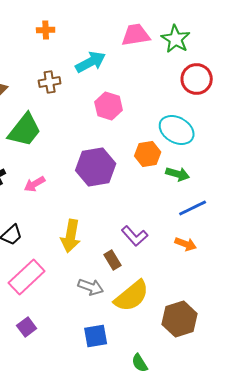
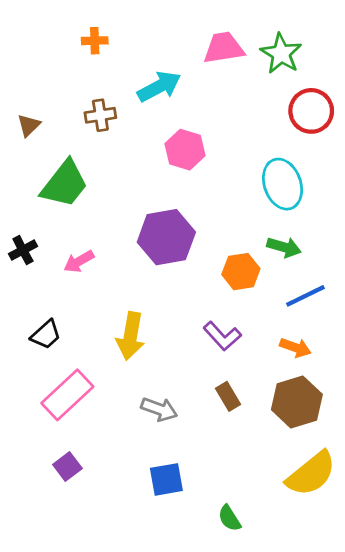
cyan ellipse: (177, 130) -> (283, 184), turned 40
orange hexagon: (148, 154) -> (241, 272), moved
brown rectangle: (113, 260) -> (228, 396), moved
yellow semicircle: (132, 296) -> (311, 474), moved
brown hexagon: (180, 319) -> (297, 402), moved

